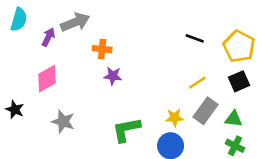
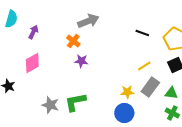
gray arrow: (75, 22) -> (88, 21), moved
orange cross: (102, 49) -> (73, 41), turned 32
gray star: (63, 122) -> (50, 105), moved
green L-shape: (126, 130) -> (75, 102), moved

